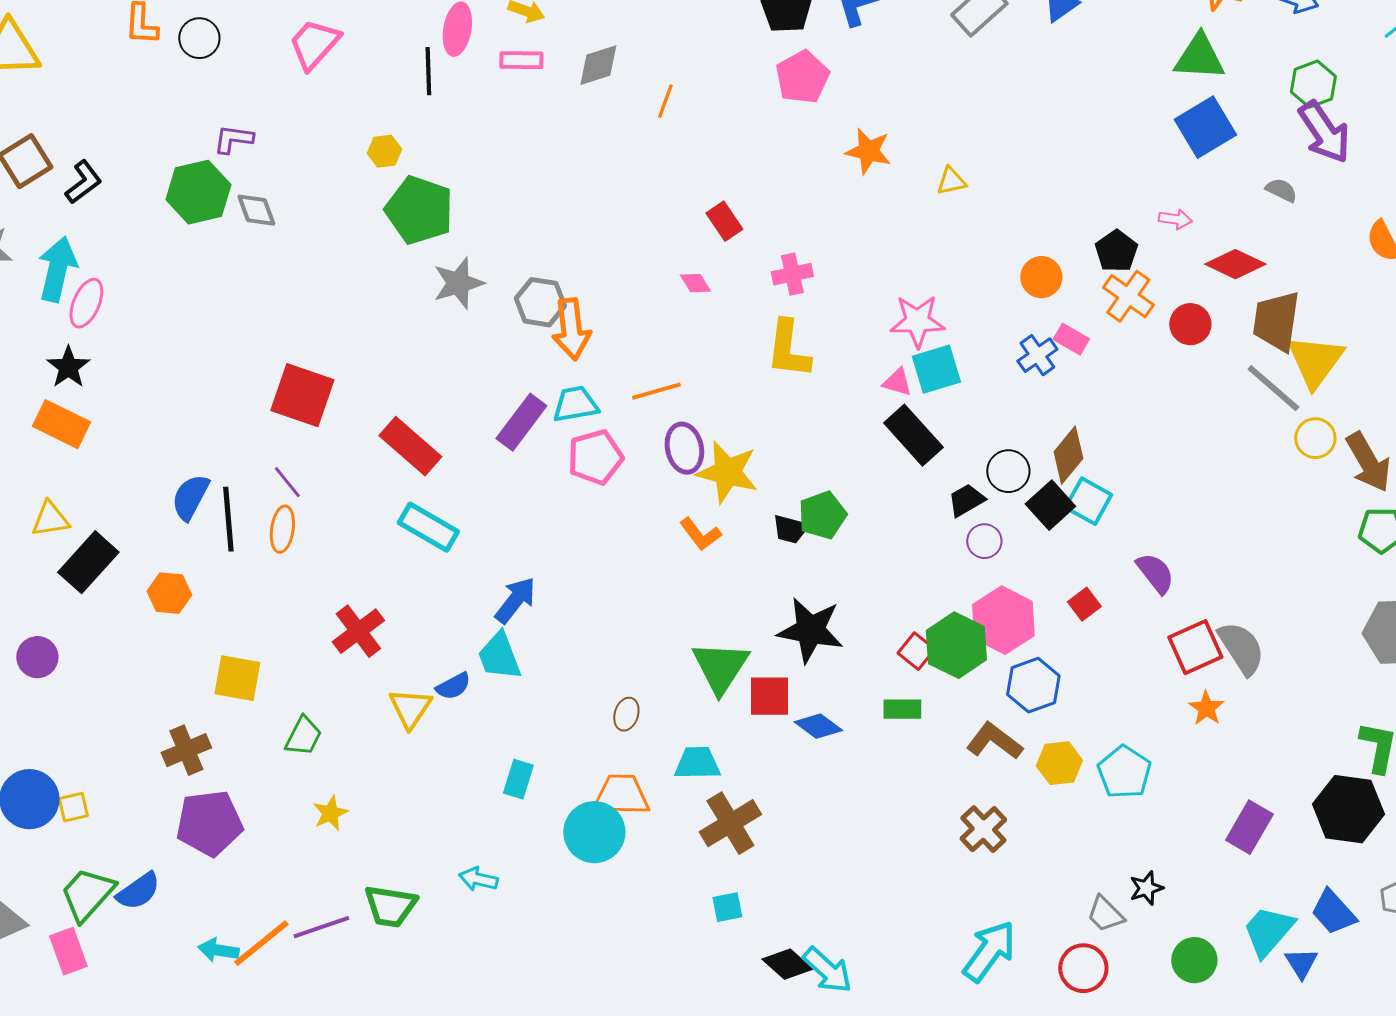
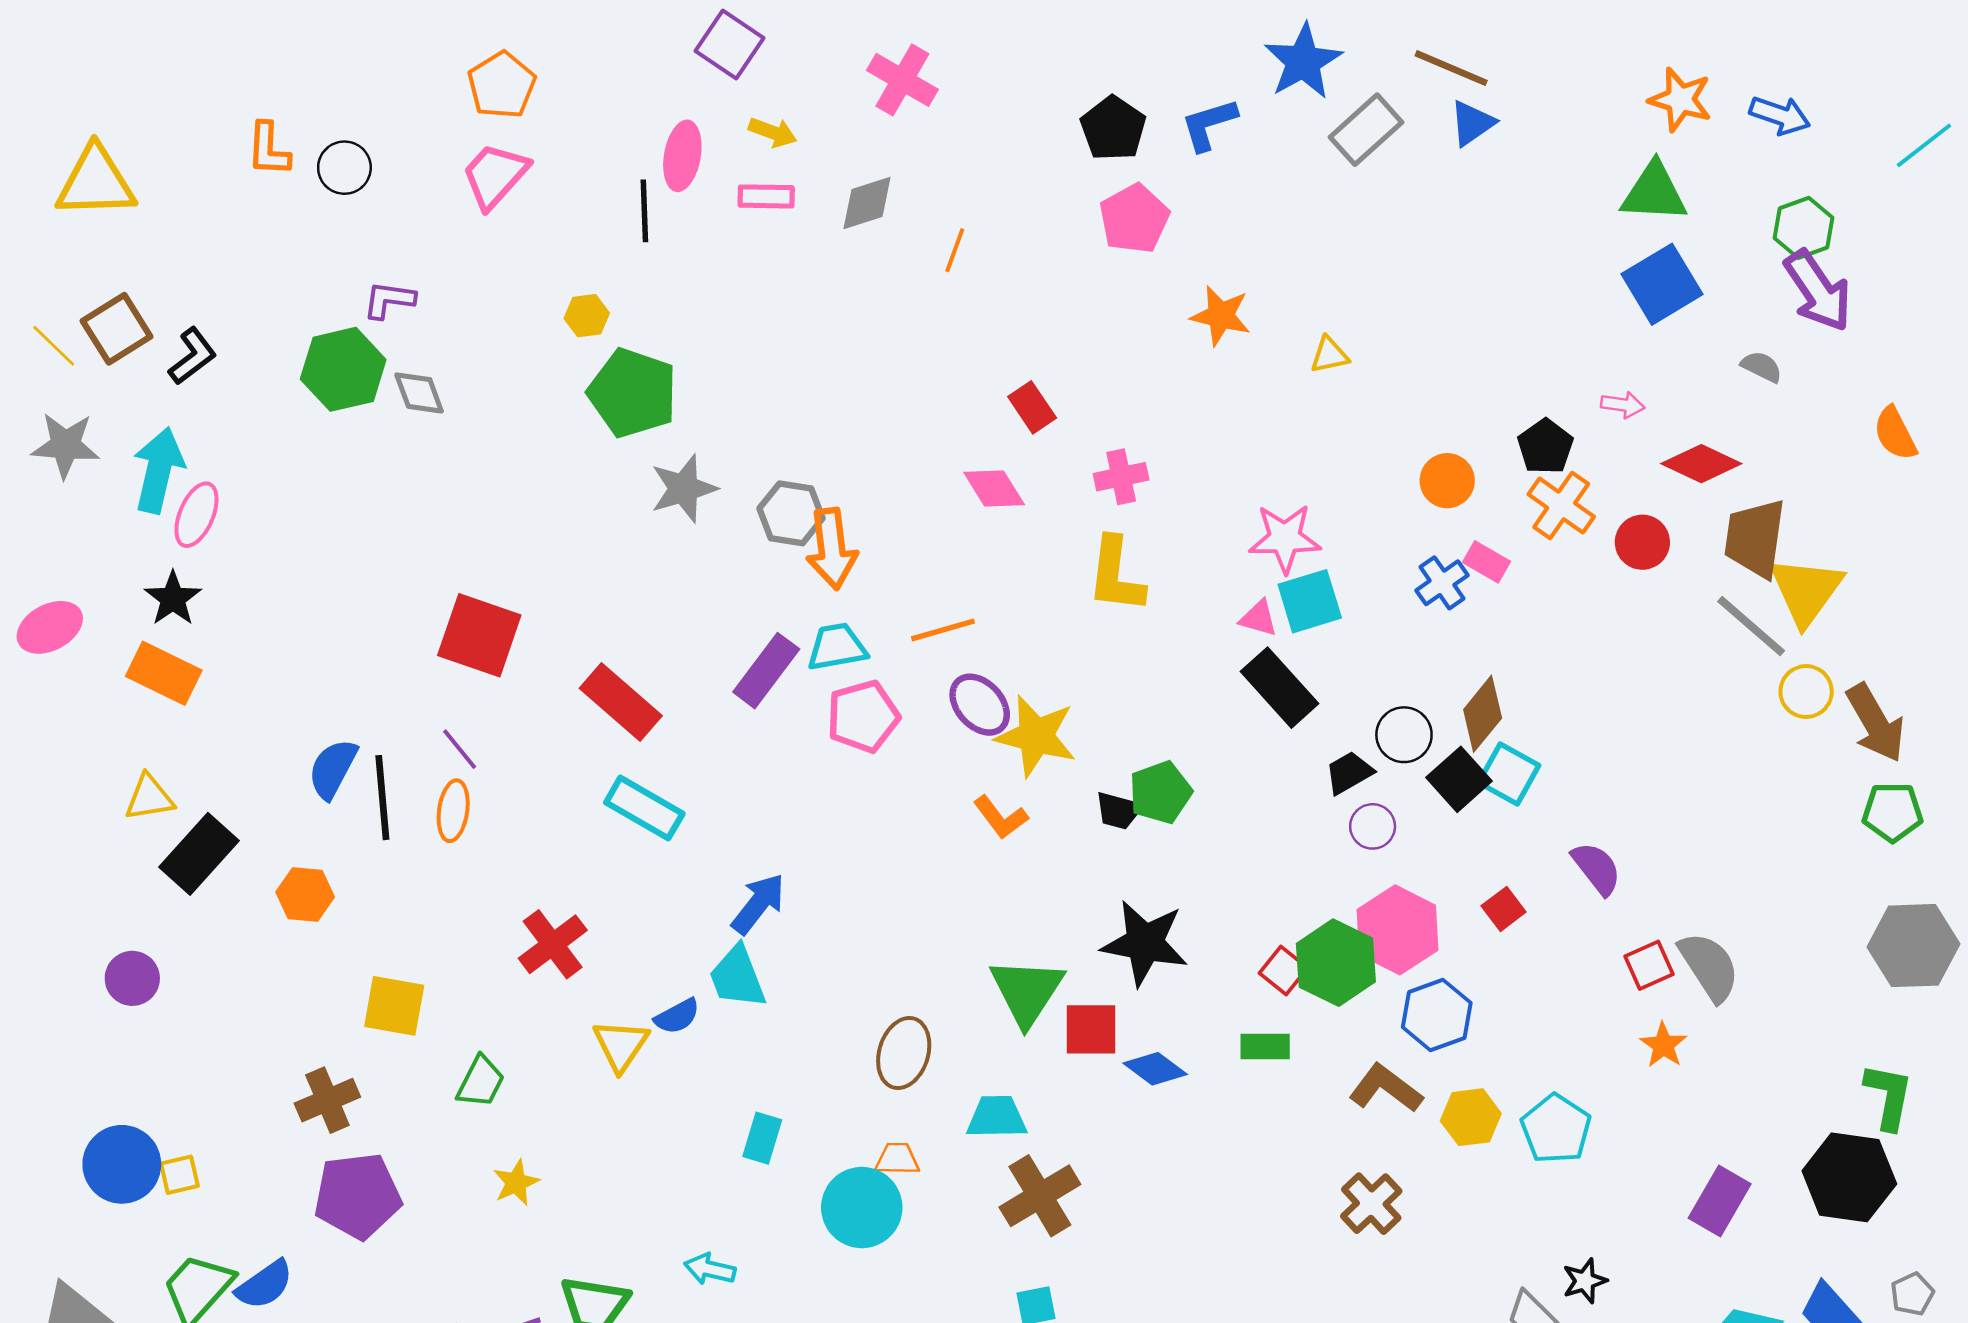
pink diamond: (695, 283) -> (994, 489), size x1.5
purple ellipse: (684, 448) -> (980, 705), turned -30
red square: (1195, 647) -> (1649, 965), size x0.7
brown ellipse: (626, 714) -> (904, 1053), size x1.6
orange trapezoid: (621, 795) -> (897, 1159), size x0.6

